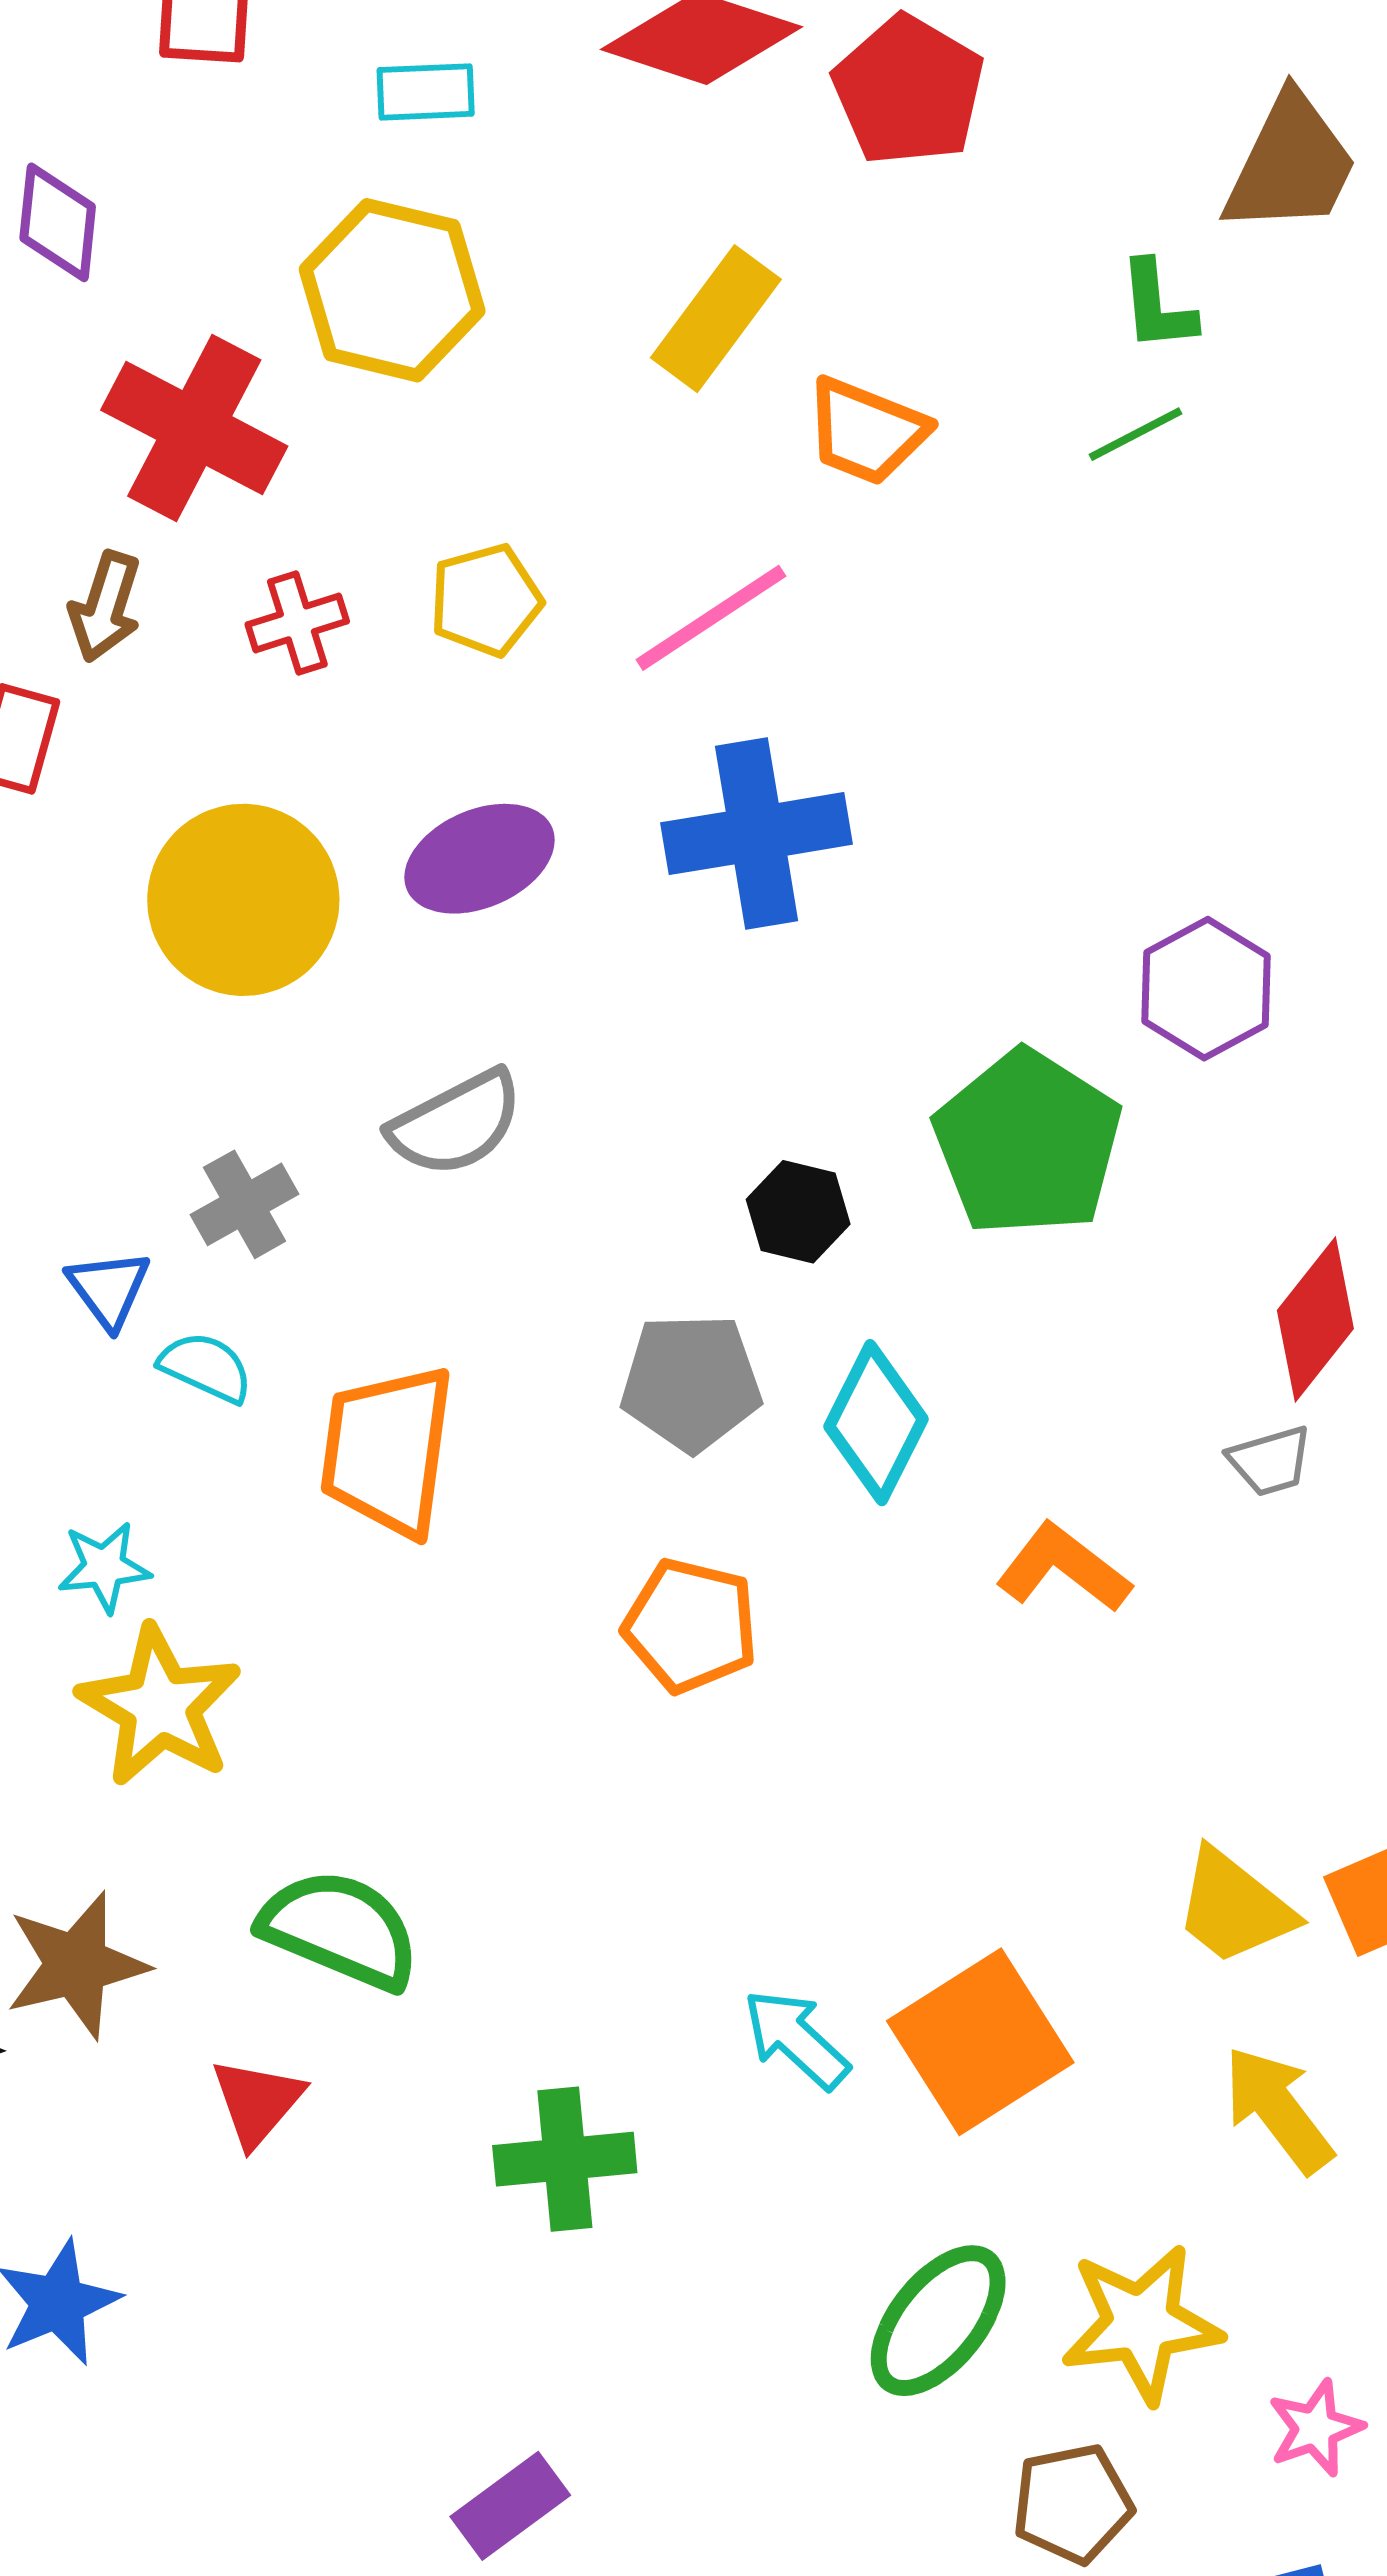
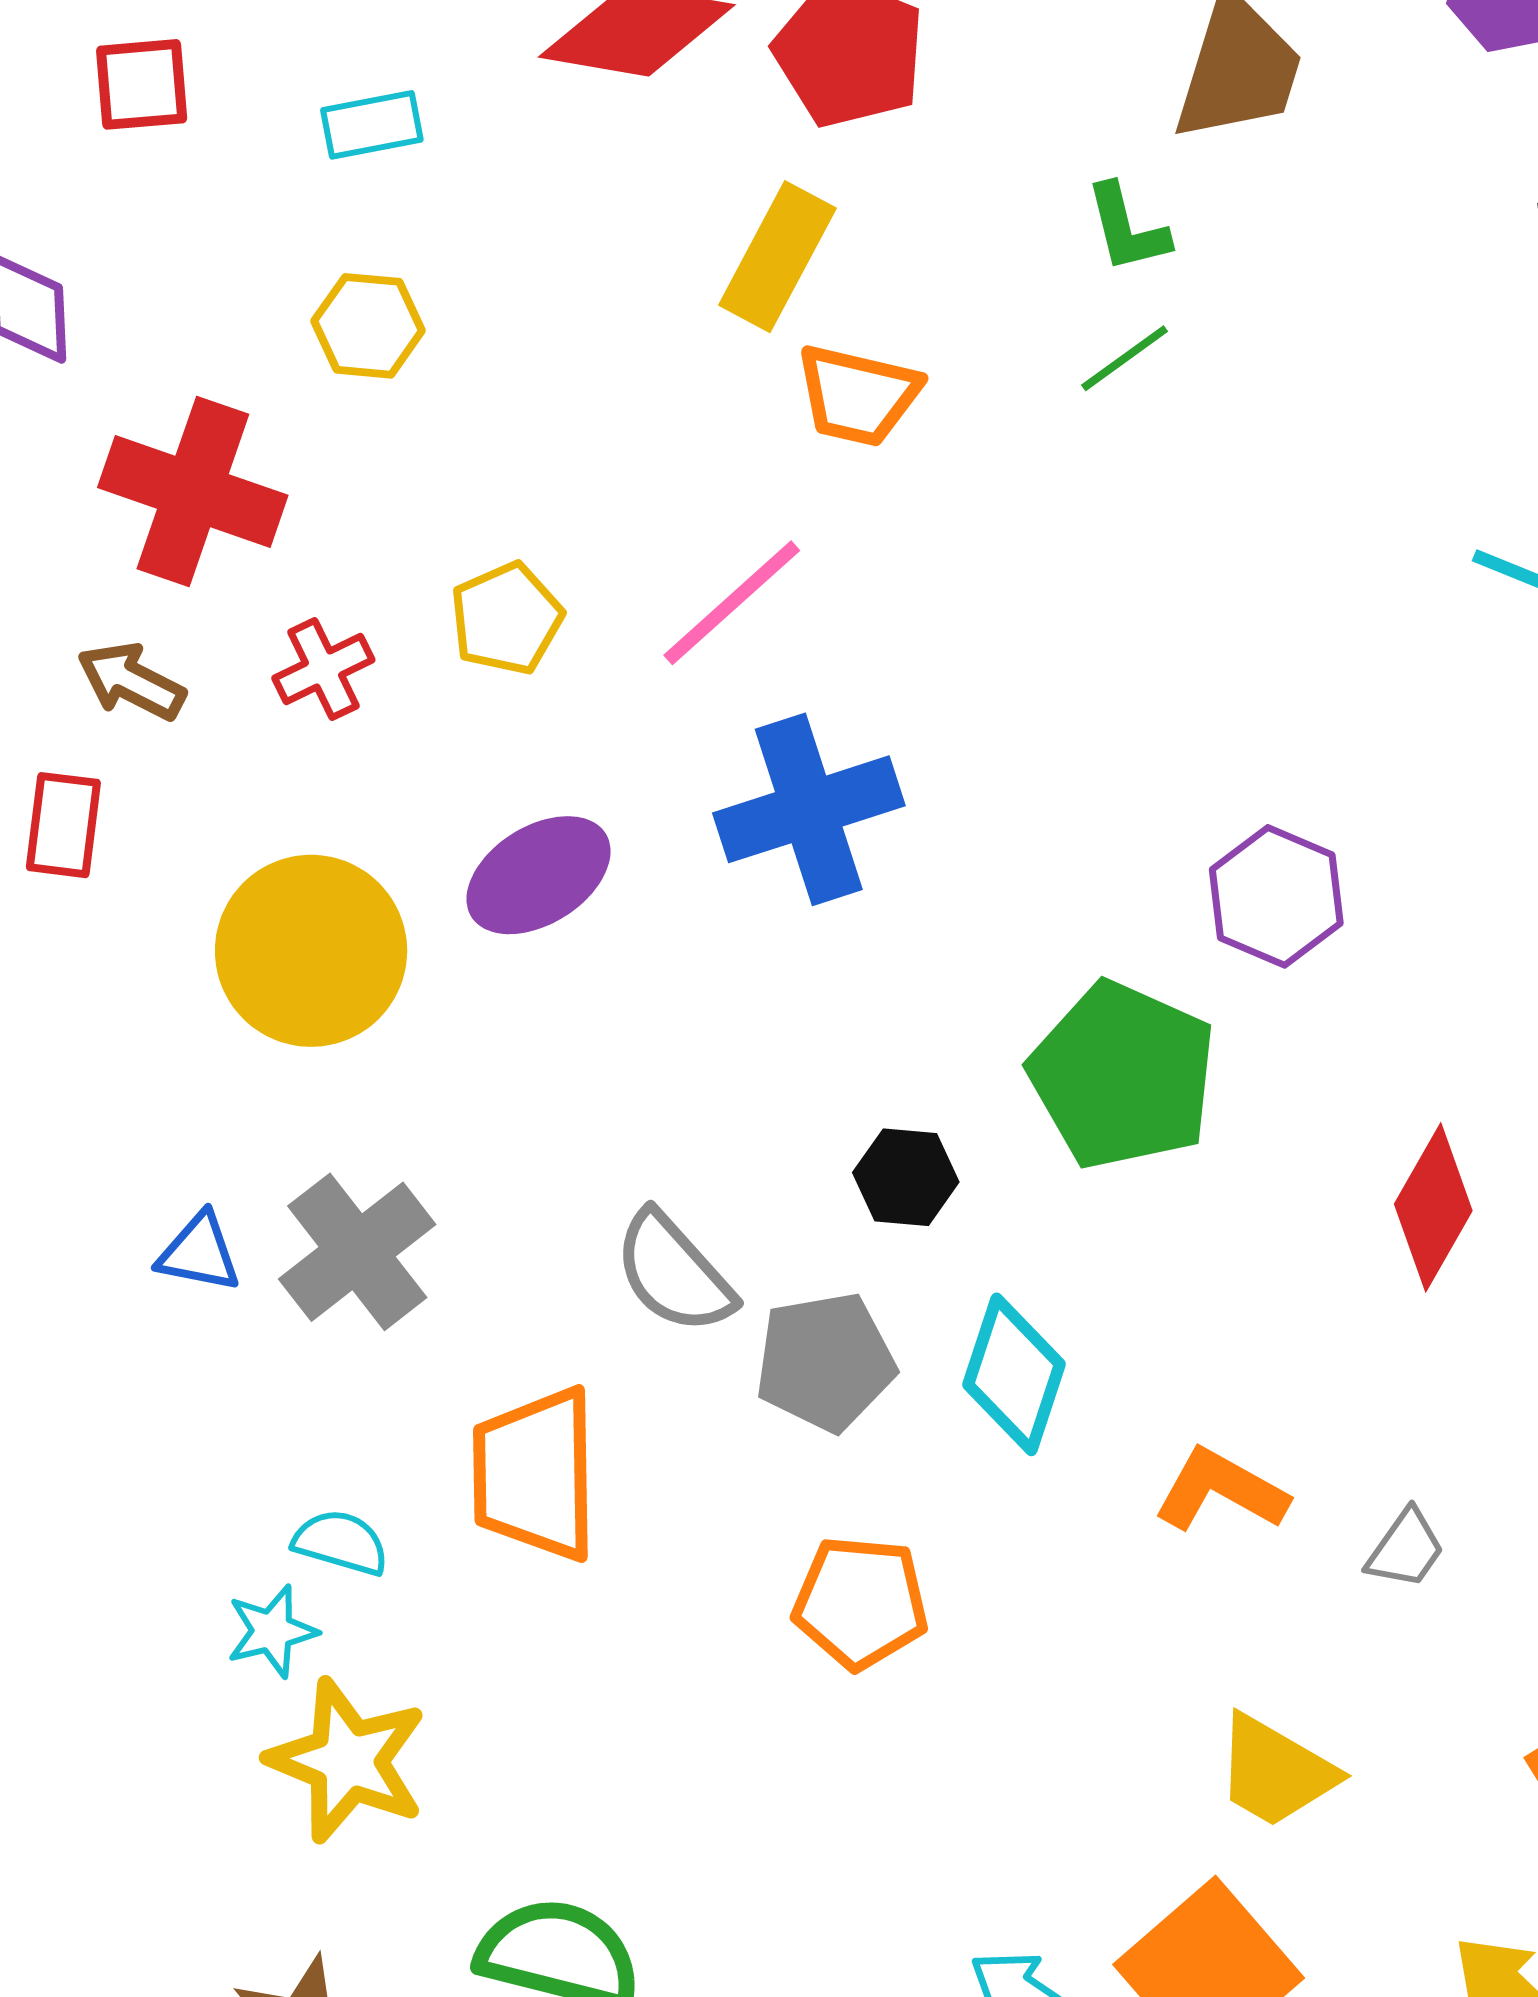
yellow hexagon: (392, 290) -> (368, 326), size x0.6
yellow rectangle: (716, 319) -> (777, 257), moved
brown arrow: (105, 607) -> (131, 681), turned 108
gray semicircle: (456, 1123) -> (674, 1273), moved, turned 84
gray cross: (245, 1204) -> (357, 1252), size x1.5
blue triangle: (109, 1289) -> (199, 1253), moved, turned -34
cyan semicircle: (206, 1367) -> (341, 1542), moved
gray trapezoid: (1270, 1461) -> (1406, 1549), moved, turned -30
yellow trapezoid: (1234, 1907) -> (1275, 1771), moved

